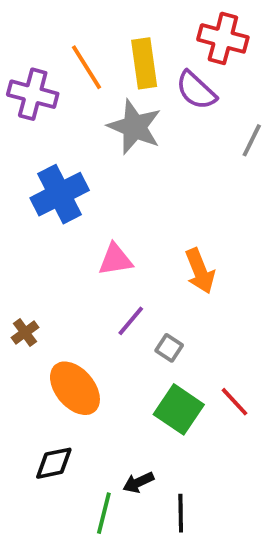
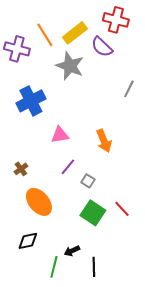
yellow rectangle: (144, 63) -> (75, 33), turned 60
gray line: (252, 140) -> (129, 89), moved
brown cross: (25, 333) -> (21, 169), moved

